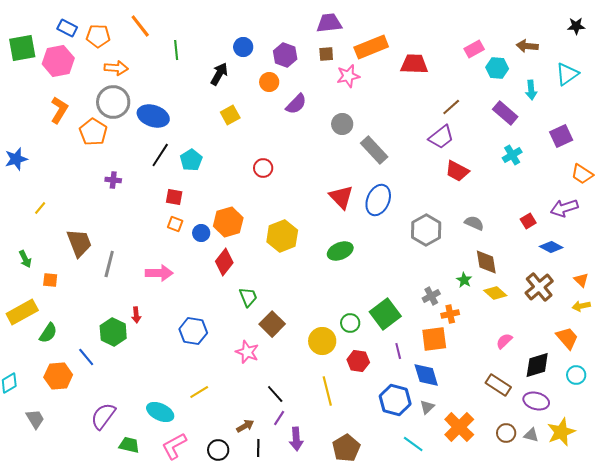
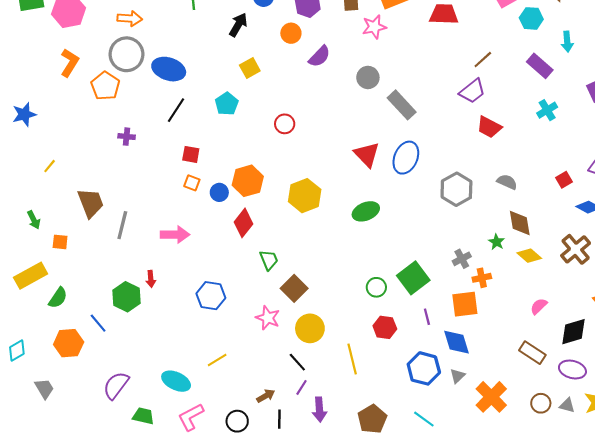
cyan pentagon: (191, 160) -> (227, 104), moved
yellow circle: (322, 341) -> (310, 328), moved
cyan line: (413, 444) -> (424, 419), moved

